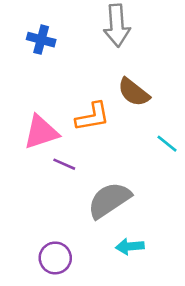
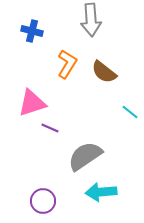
orange L-shape: (92, 117) -> (67, 64), moved, turned -48
cyan arrow: (130, 246) -> (101, 192), size x1.4

